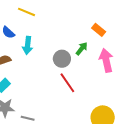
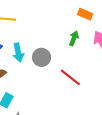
gray circle: (62, 59) -> (41, 57), moved

